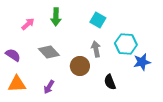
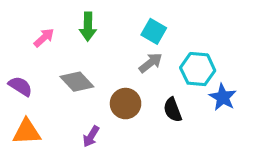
gray arrow: (96, 49) -> (151, 63), moved, turned 63
blue star: (142, 62) -> (223, 97), turned -30
black semicircle: (110, 82) -> (173, 110), moved
purple arrow: (49, 87) -> (91, 136), moved

